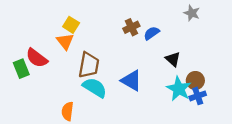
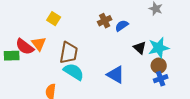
orange triangle: (65, 41) -> (39, 44), moved
green rectangle: (21, 69) -> (12, 56), turned -70
blue triangle: (131, 81) -> (116, 75), moved
cyan star: (179, 89) -> (159, 48), moved, turned 30

